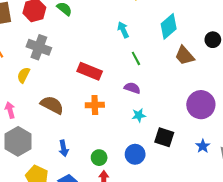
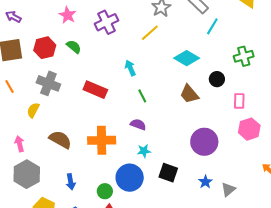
cyan diamond: (169, 26) -> (187, 58), moved, turned 70
red rectangle: (90, 71) -> (95, 90), moved
orange cross: (95, 105) -> (102, 140), size x1.5
blue circle: (135, 154) -> (130, 178), moved, size x1.4

